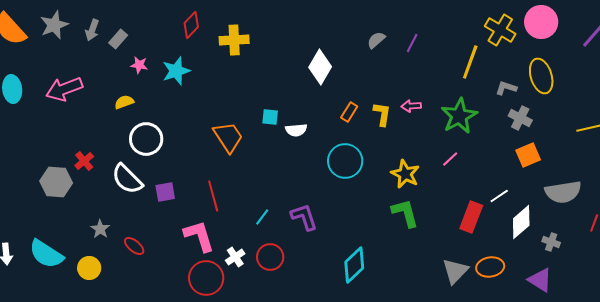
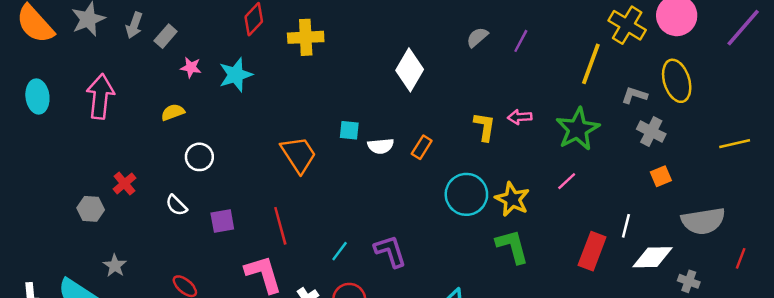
pink arrow: (64, 89) -> (100, 96), turned 117
orange rectangle: (349, 112) -> (422, 147), moved
white circle: (146, 139) -> (199, 157), size x0.7
orange square: (528, 155) -> (661, 176), size x0.7
cyan circle: (345, 161) -> (466, 194), moved
white semicircle: (127, 179) -> (176, 205), size x0.6
gray hexagon: (56, 182) -> (91, 209), size x0.7
white line: (499, 196) -> (626, 226), turned -42
white diamond: (521, 222) -> (652, 257), turned 40
gray star: (100, 229) -> (115, 266), moved

